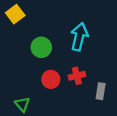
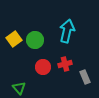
yellow square: (15, 14) -> (14, 39), moved
gray rectangle: (101, 91) -> (85, 77), turned -32

